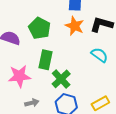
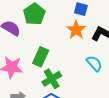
green pentagon: (40, 28) -> (34, 14), moved

